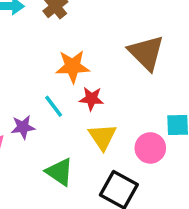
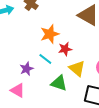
purple star: (23, 127) -> (27, 69), moved
green triangle: (60, 172) -> (59, 83), moved

